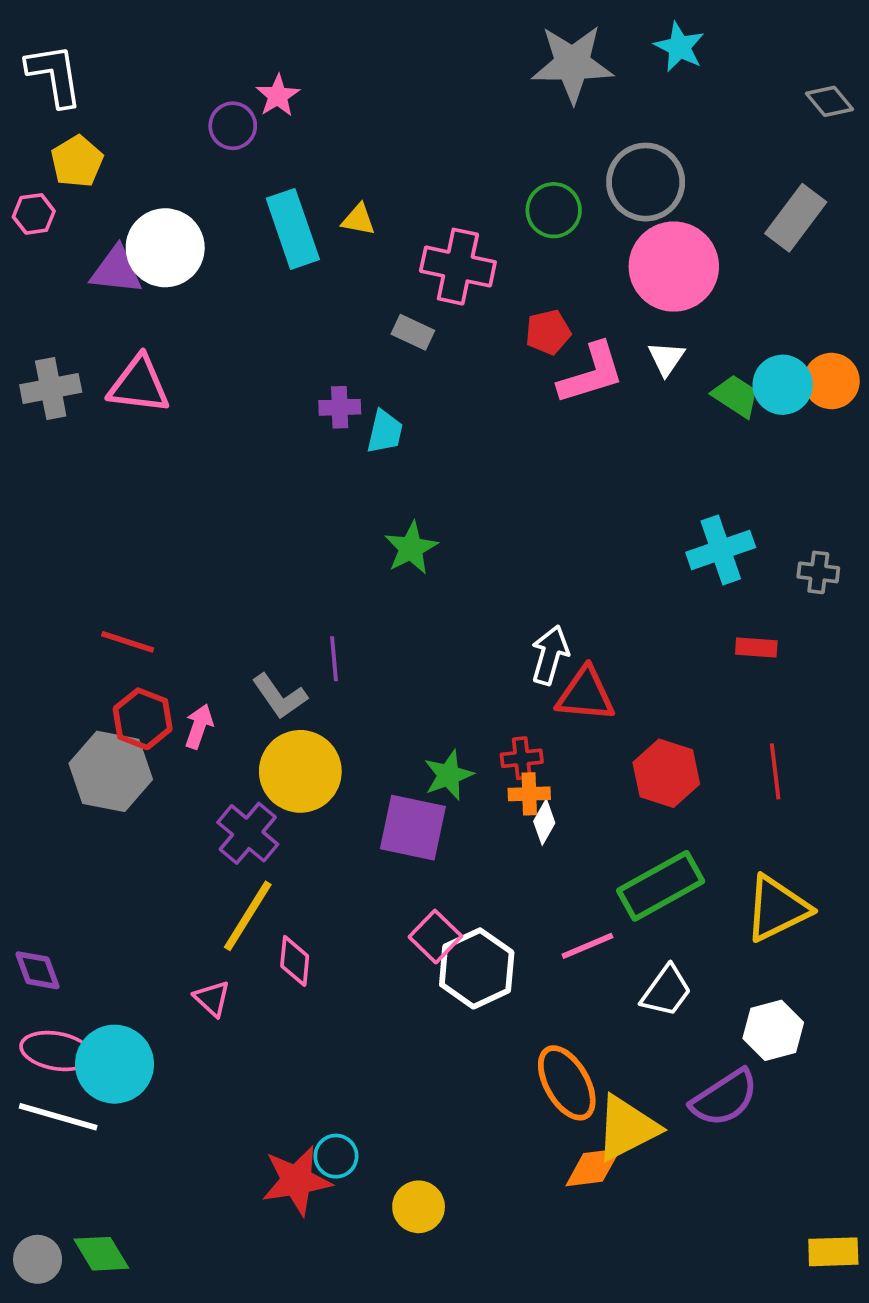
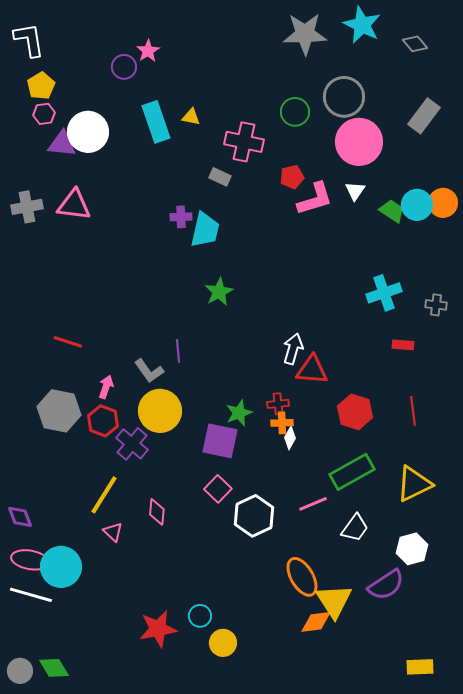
cyan star: (679, 47) -> (362, 25), size x1.4
gray diamond: (830, 101) -> (415, 44), moved
pink hexagon: (34, 214) -> (44, 114), moved
cyan trapezoid: (385, 432) -> (205, 230), size x1.5
red hexagon: (143, 719) -> (103, 421), moved
yellow line: (248, 916) -> (104, 495), moved
pink square: (435, 937) -> (218, 489), moved
yellow triangle: (627, 1128) -> (334, 601), turned -36
cyan circle: (336, 1156) -> (200, 616), moved
yellow rectangle: (833, 1252) -> (420, 667), moved

